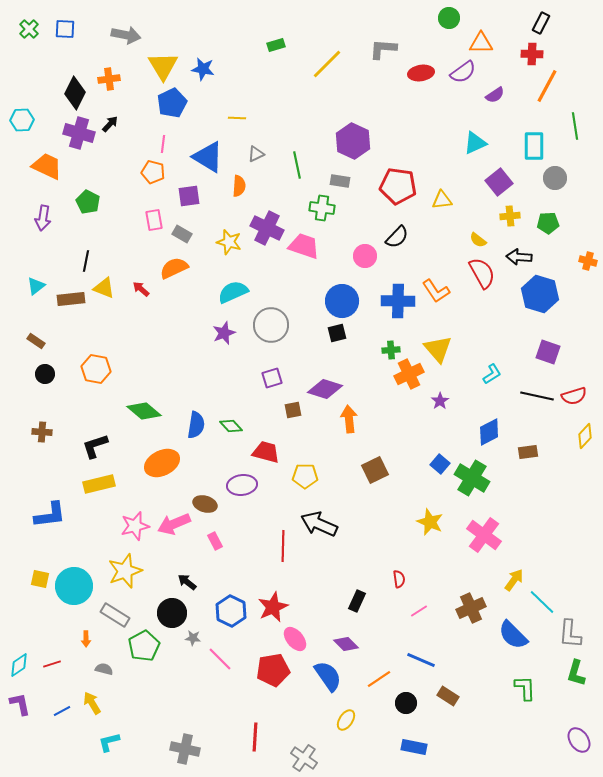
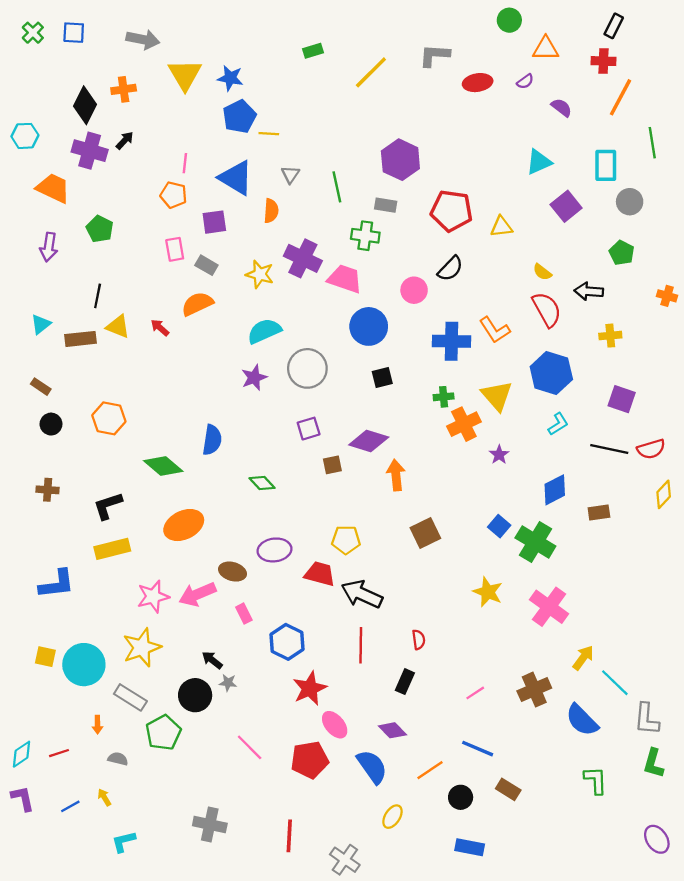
purple semicircle: (463, 72) -> (525, 81), size x0.6
purple semicircle: (495, 95) -> (562, 108), turned -108
blue pentagon: (172, 103) -> (239, 117), moved
gray triangle: (256, 154) -> (290, 174), turned -30
yellow cross: (510, 216) -> (610, 336), moved
green pentagon: (548, 223) -> (622, 253), turned 30
blue hexagon: (540, 294) -> (551, 373), moved
blue circle: (342, 301) -> (369, 326), moved
blue semicircle: (196, 425) -> (212, 440), moved
red trapezoid: (266, 452) -> (320, 574), moved
red line: (283, 546) -> (361, 645), moved
red semicircle: (399, 579) -> (419, 640), moved
blue hexagon: (231, 611) -> (287, 642), moved
gray star: (193, 638) -> (228, 683), moved
yellow arrow: (92, 703) -> (104, 797), size x0.7
gray cross: (185, 749) -> (210, 825), moved

